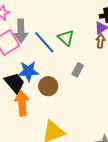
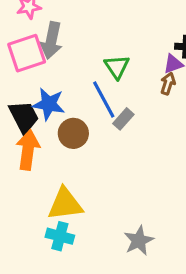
blue line: (44, 42) -> (104, 100), moved

